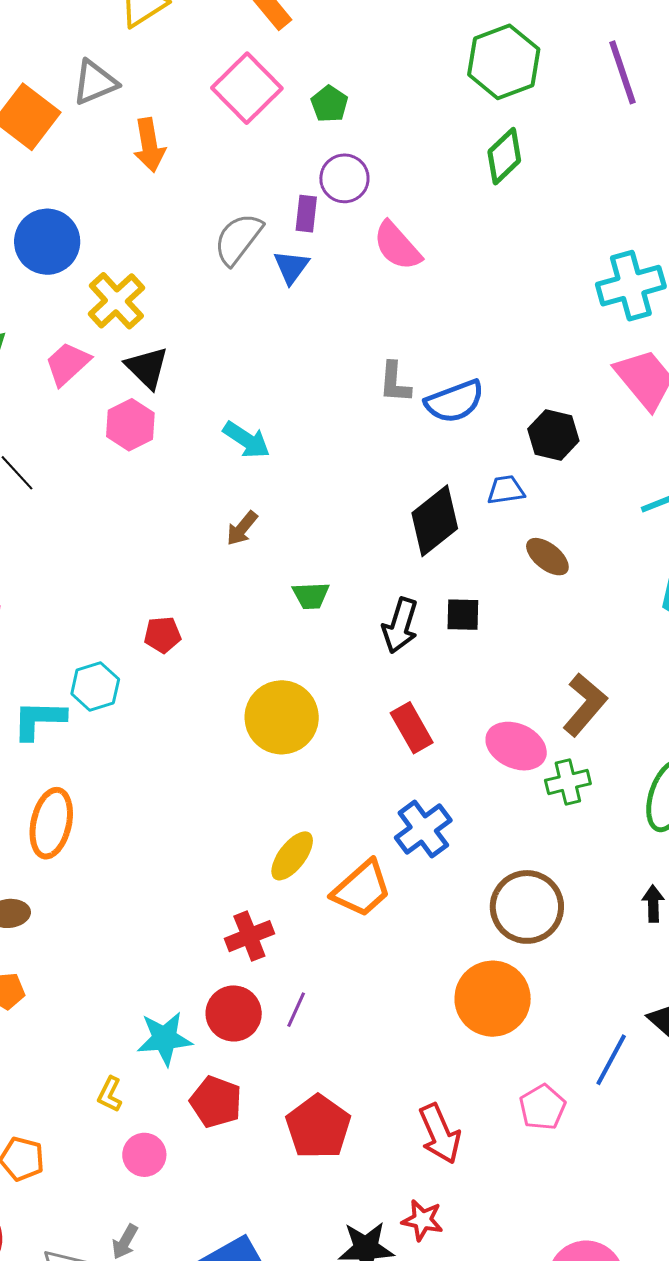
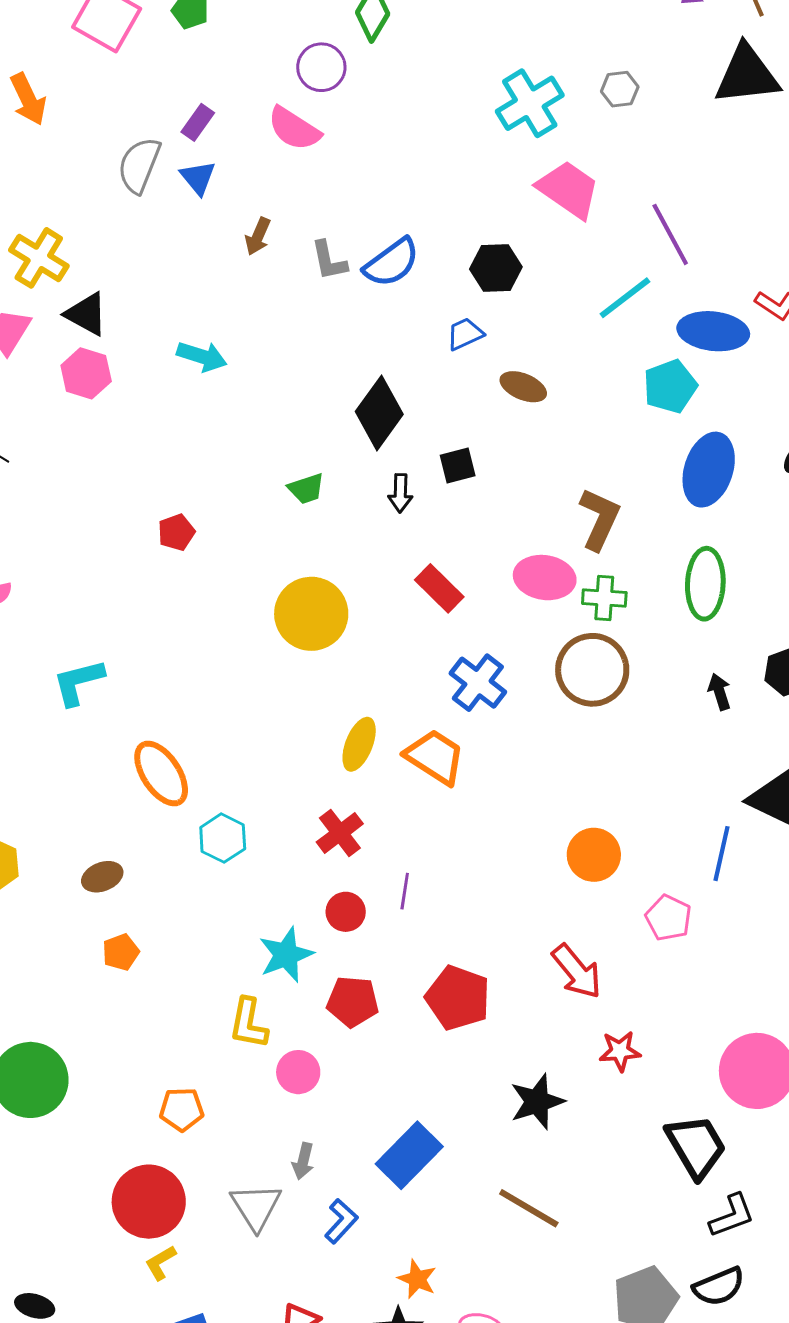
purple circle: (344, 178) -> (321, 67), moved
purple rectangle: (306, 214) -> (198, 122), turned 45
black diamond: (435, 521) -> (379, 413), moved
brown arrow: (242, 528) -> (258, 236), moved
black arrow: (400, 625) -> (400, 493), size x0.7
red pentagon: (162, 635) -> (176, 532), moved
cyan hexagon: (95, 686) -> (223, 838), moved
green cross: (568, 782) -> (604, 598), turned 33
orange ellipse: (51, 823) -> (161, 774), moved, turned -30
orange trapezoid: (362, 889) -> (435, 757), turned -90
brown circle: (527, 907) -> (592, 670), moved
orange circle: (493, 999) -> (594, 855), moved, size x0.7
red circle: (234, 1013) -> (346, 912), size x0.7
yellow L-shape: (110, 1094) -> (248, 1023), size x1.5
red star: (422, 1220) -> (620, 1051), moved

